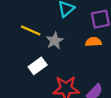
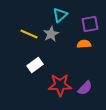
gray star: (55, 41) -> (51, 34), moved

